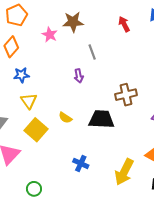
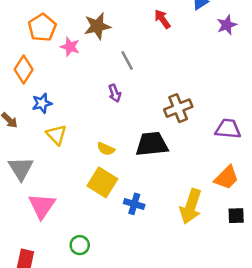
orange pentagon: (16, 15) -> (42, 28), moved
yellow square: (36, 130) -> (102, 182), moved

